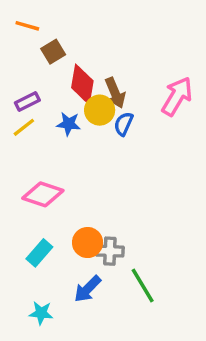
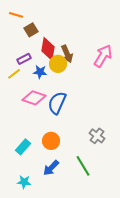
purple rectangle: (27, 101) -> (24, 59), moved
blue semicircle: (124, 124) -> (57, 103), moved, size x1.6
pink diamond: (43, 194) -> (34, 98), moved
gray cross: (110, 251) -> (97, 136), moved, turned 35

